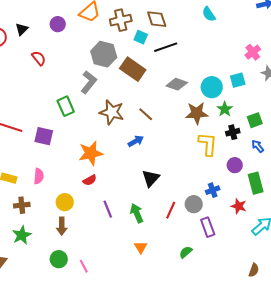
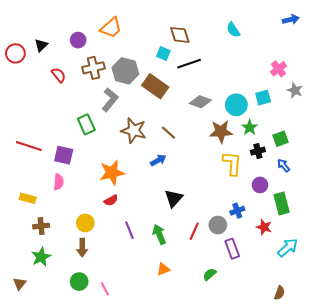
brown cross: (121, 20) -> (94, 68), moved
pink semicircle: (39, 176) -> (59, 182), moved
orange triangle: (141, 247) -> (163, 269), turned 40

